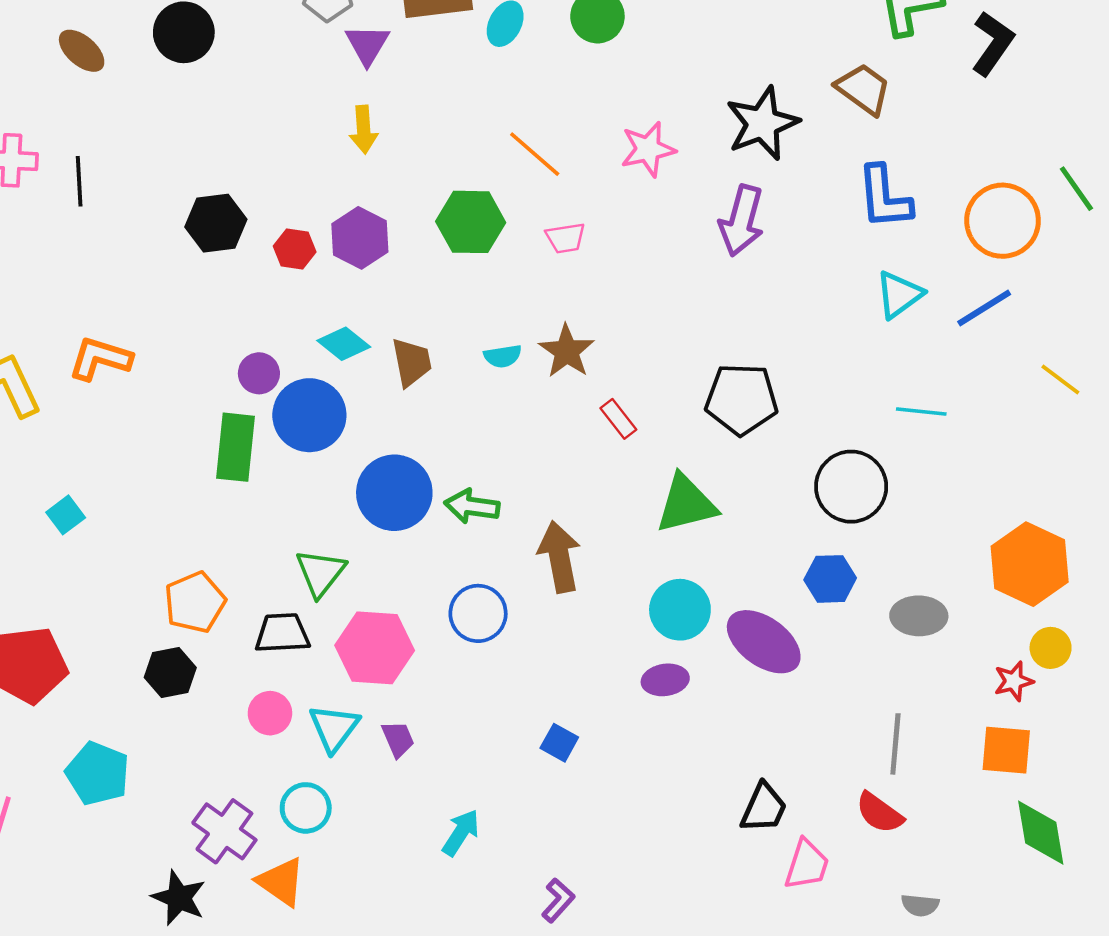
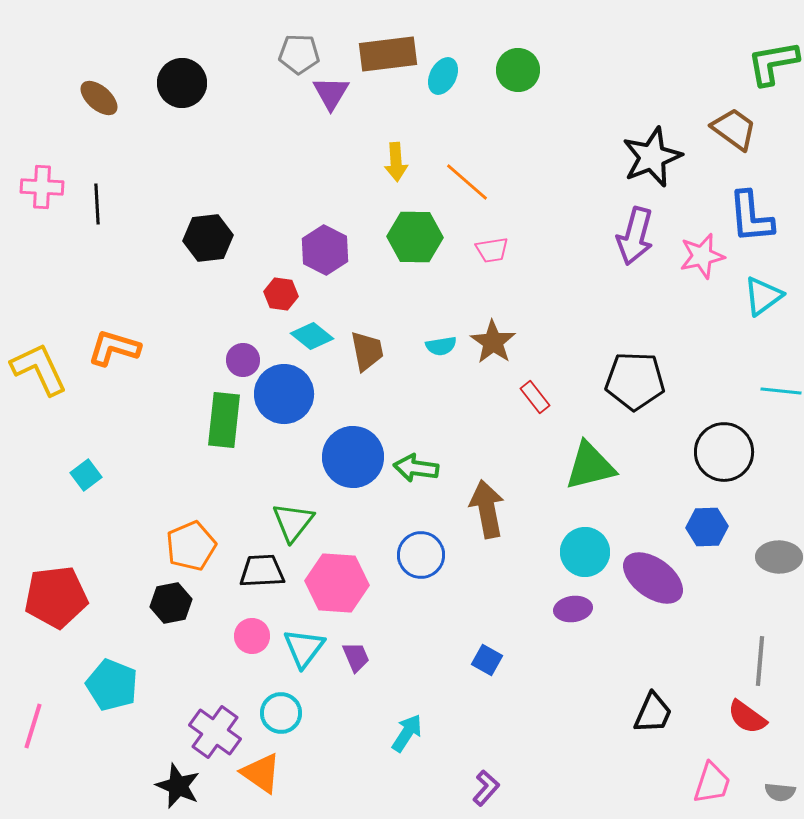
yellow arrow: (364, 130) -> (396, 162), moved
pink star: (648, 149) -> (702, 256), moved
red hexagon: (295, 249) -> (281, 294), moved
pink trapezoid: (807, 865) -> (712, 783), moved

